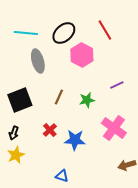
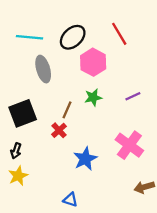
green star: (87, 100) -> (93, 97), moved
red cross: (50, 130) -> (59, 130), moved
blue star: (75, 140) -> (85, 159), turned -30

